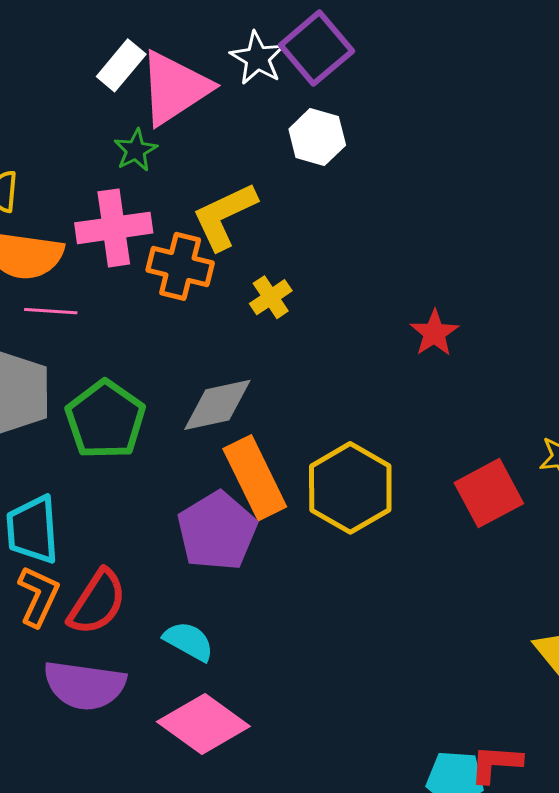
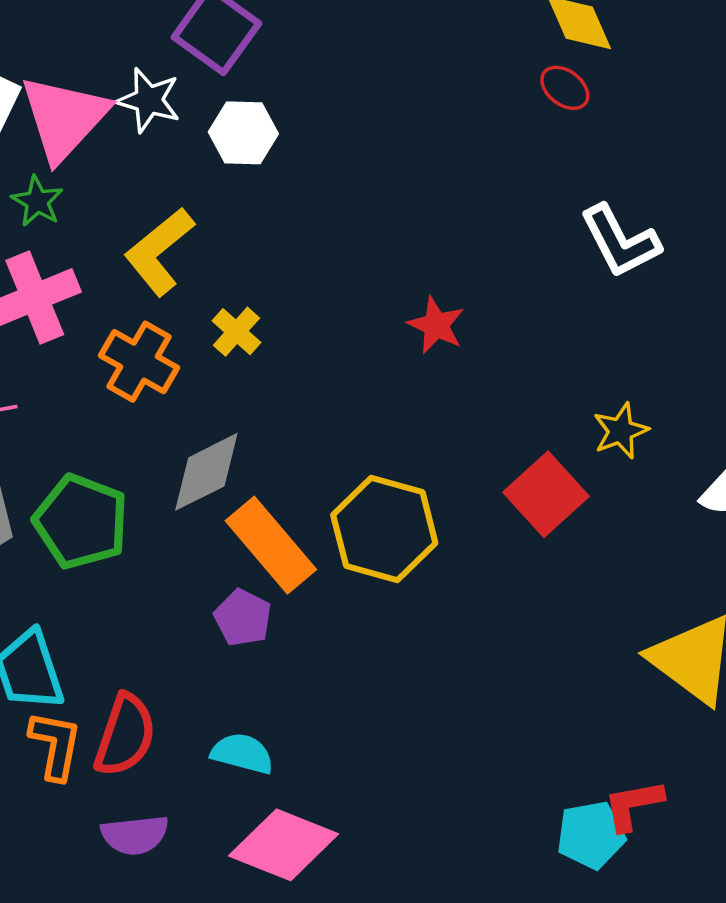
white star: (257, 58) -> (149, 100), moved
orange cross: (180, 266) -> (139, 362), moved, turned 30
purple pentagon: (217, 531) -> (243, 618), size x0.6
purple semicircle: (85, 685) -> (135, 835), size x0.7

